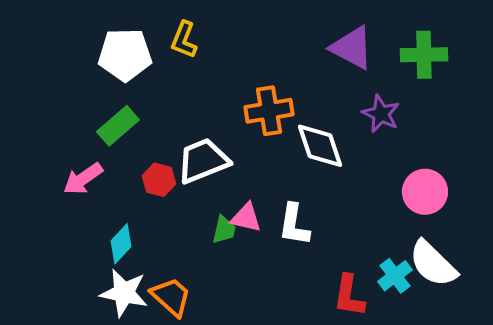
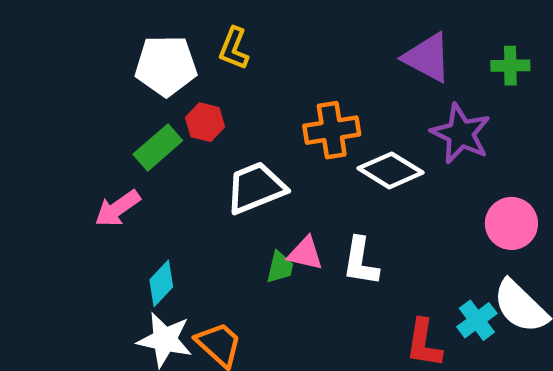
green cross: (424, 55) -> (510, 66), size x0.7
purple star: (381, 114) -> (461, 134), size x1.4
white diamond: (320, 146) -> (390, 170), turned -40
red hexagon: (159, 180) -> (205, 122), moved

